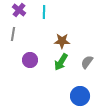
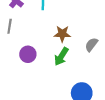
gray semicircle: (87, 62) -> (91, 45), moved

